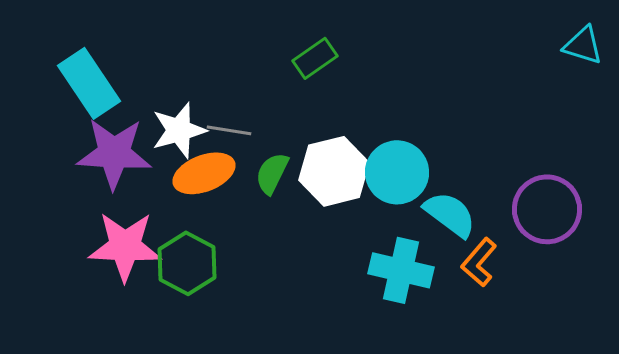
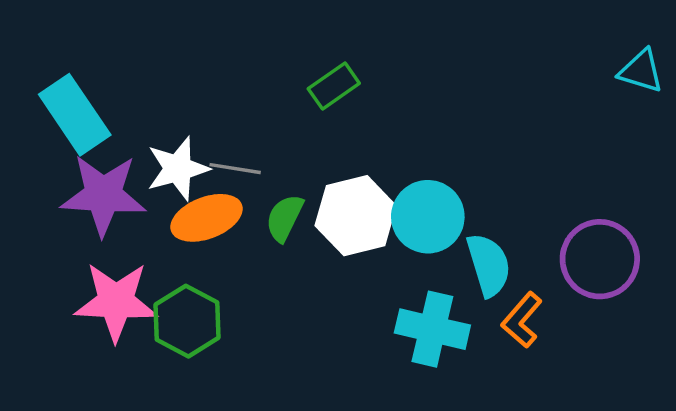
cyan semicircle: (450, 214) -> (489, 265), turned 36

